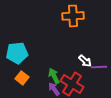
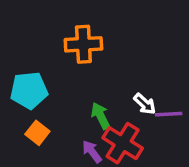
orange cross: (73, 16) -> (83, 44), moved
green arrow: (54, 76) -> (100, 116), moved

